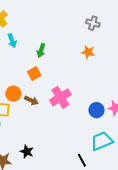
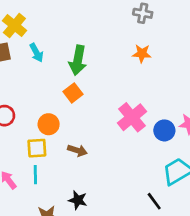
green arrow: (41, 50) -> (78, 60), size x1.5
pink cross: (60, 97) -> (132, 117), moved
brown arrow: (31, 101) -> (77, 150), moved

